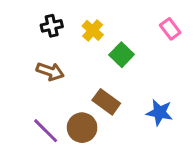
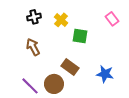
green square: (122, 55) -> (80, 36), turned -35
brown arrow: (50, 71) -> (33, 47), turned -138

